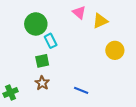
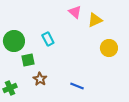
green circle: (36, 24) -> (14, 41), moved
green square: (42, 61) -> (28, 60), moved

